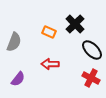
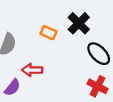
red arrow: (50, 64) -> (32, 70), moved

